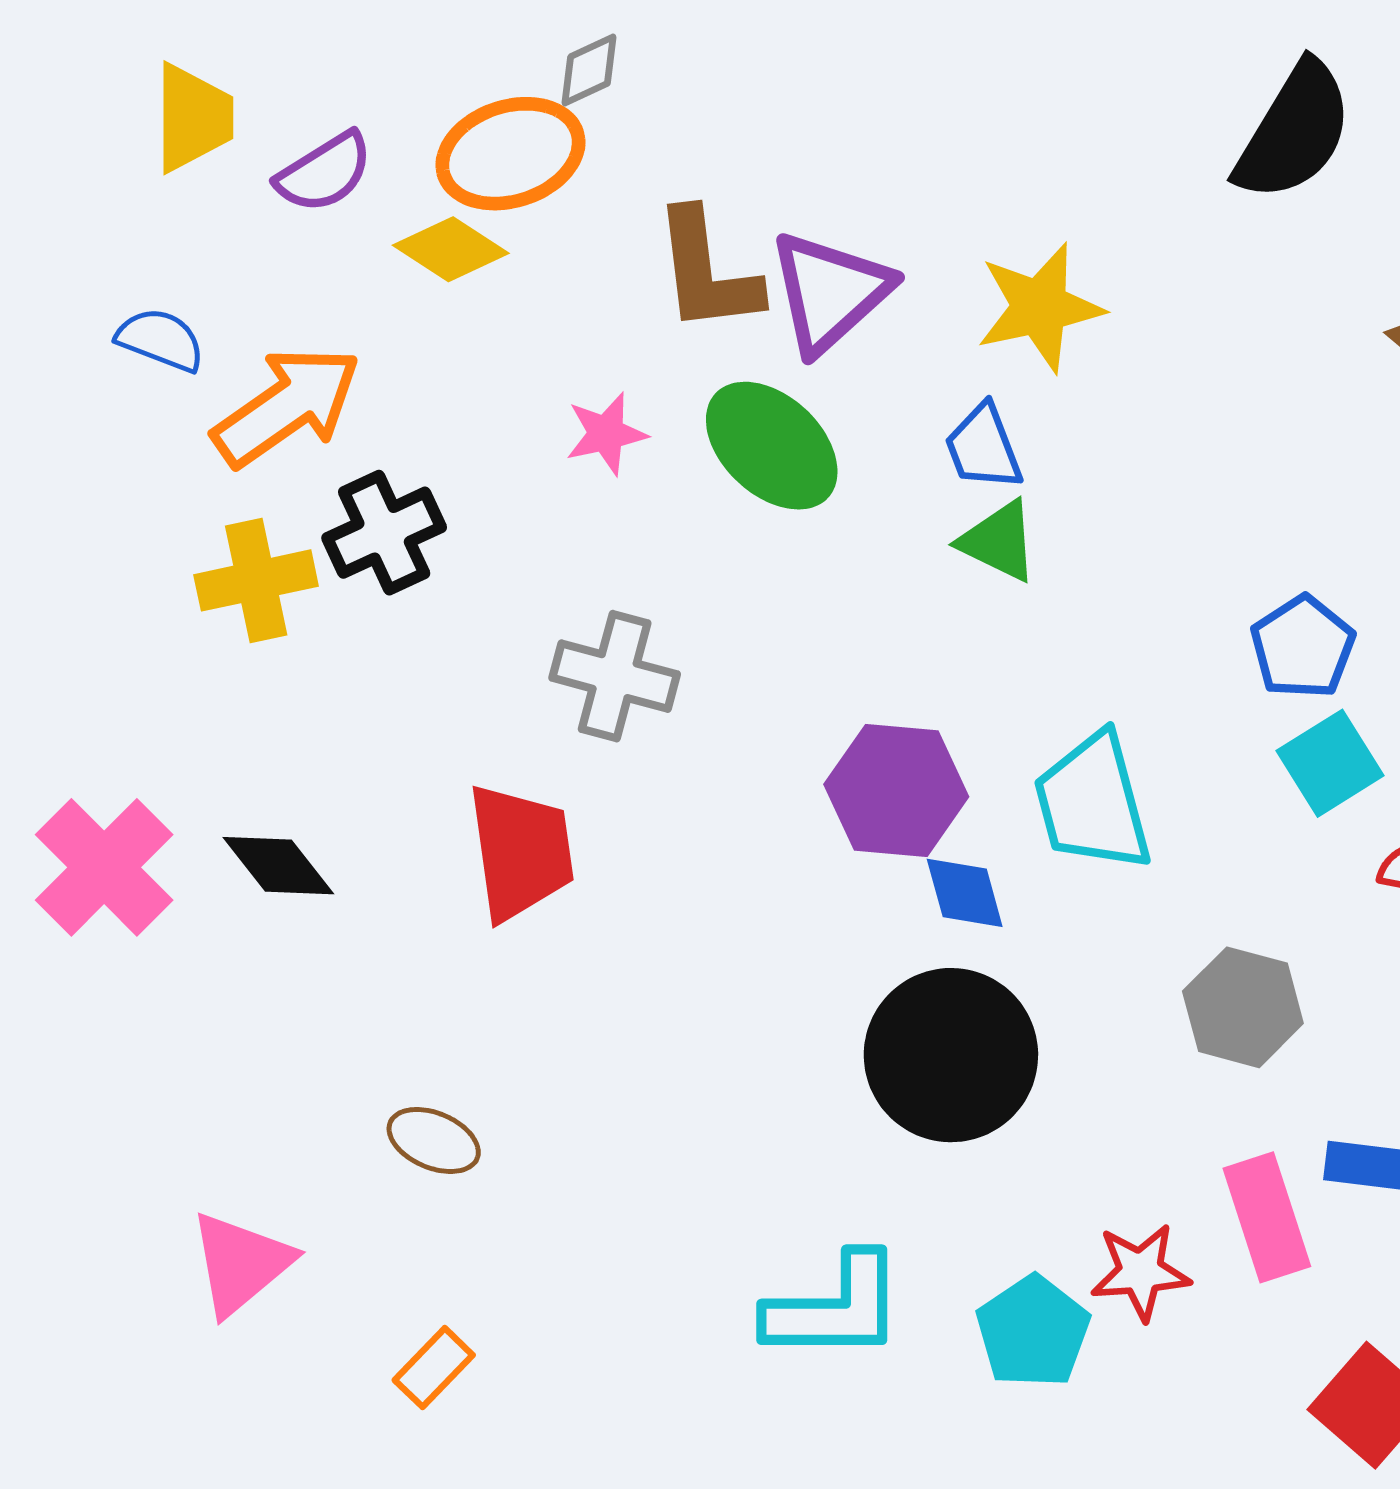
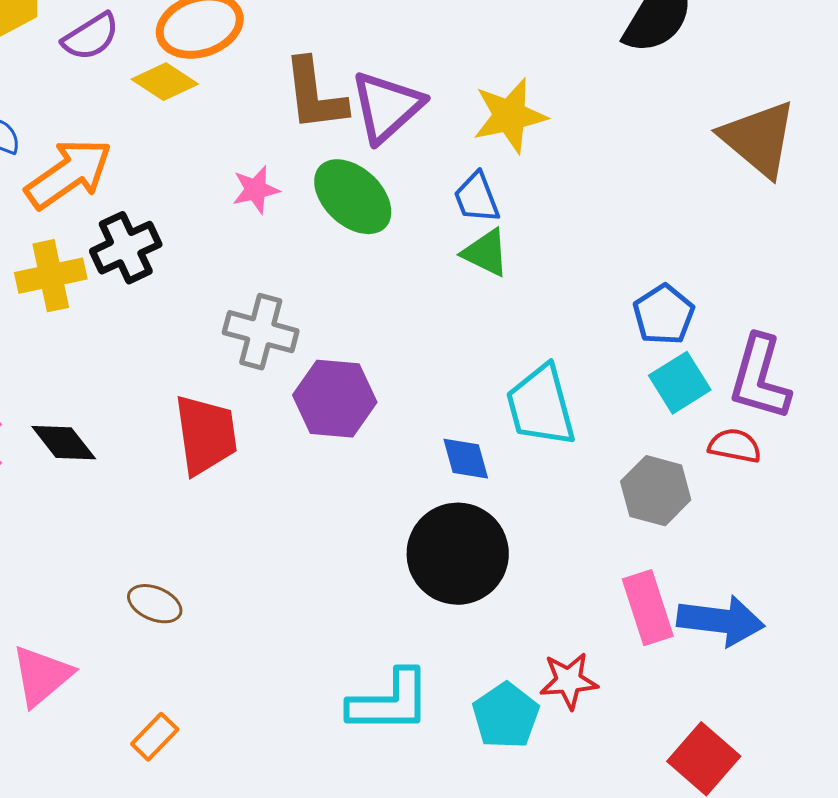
purple hexagon: (896, 790) -> (335, 399), moved
gray hexagon: (1243, 1007) -> (656, 491), moved
pink rectangle: (1267, 1217) -> (648, 608), moved

